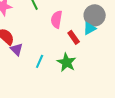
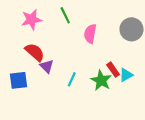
cyan triangle: (90, 28) -> (126, 75), moved
red rectangle: (74, 37) -> (113, 70), moved

